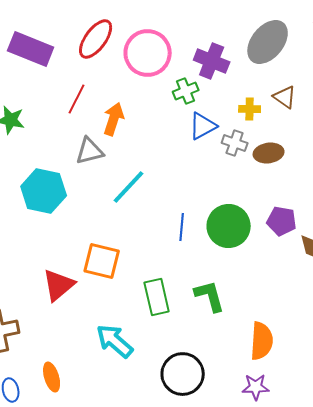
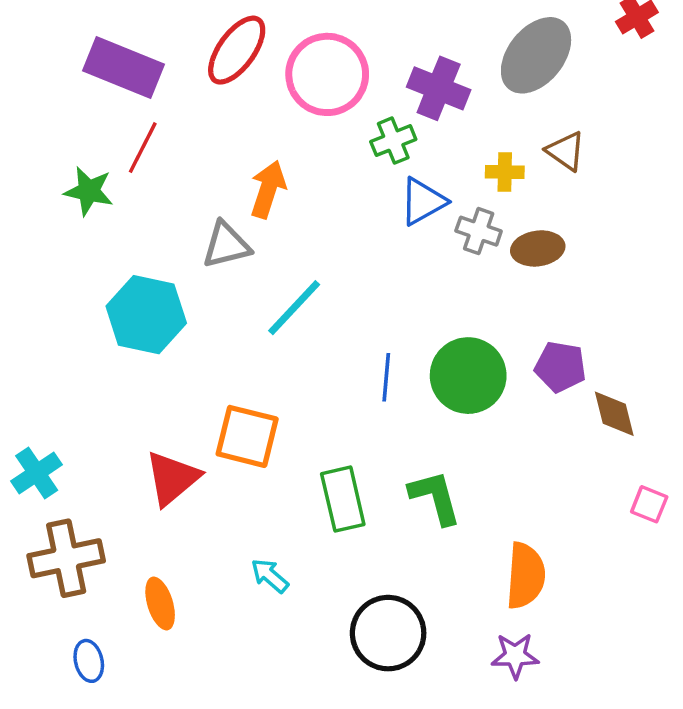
red line: (77, 99) -> (143, 148), moved
cyan arrow: (115, 341) -> (270, 576), size x0.6
orange ellipse: (52, 377) -> (160, 604), moved

